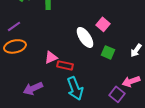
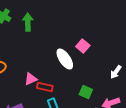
green square: (108, 52) -> (86, 92), moved

